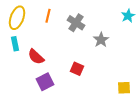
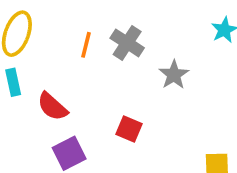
orange line: (48, 16) -> (86, 45), moved

